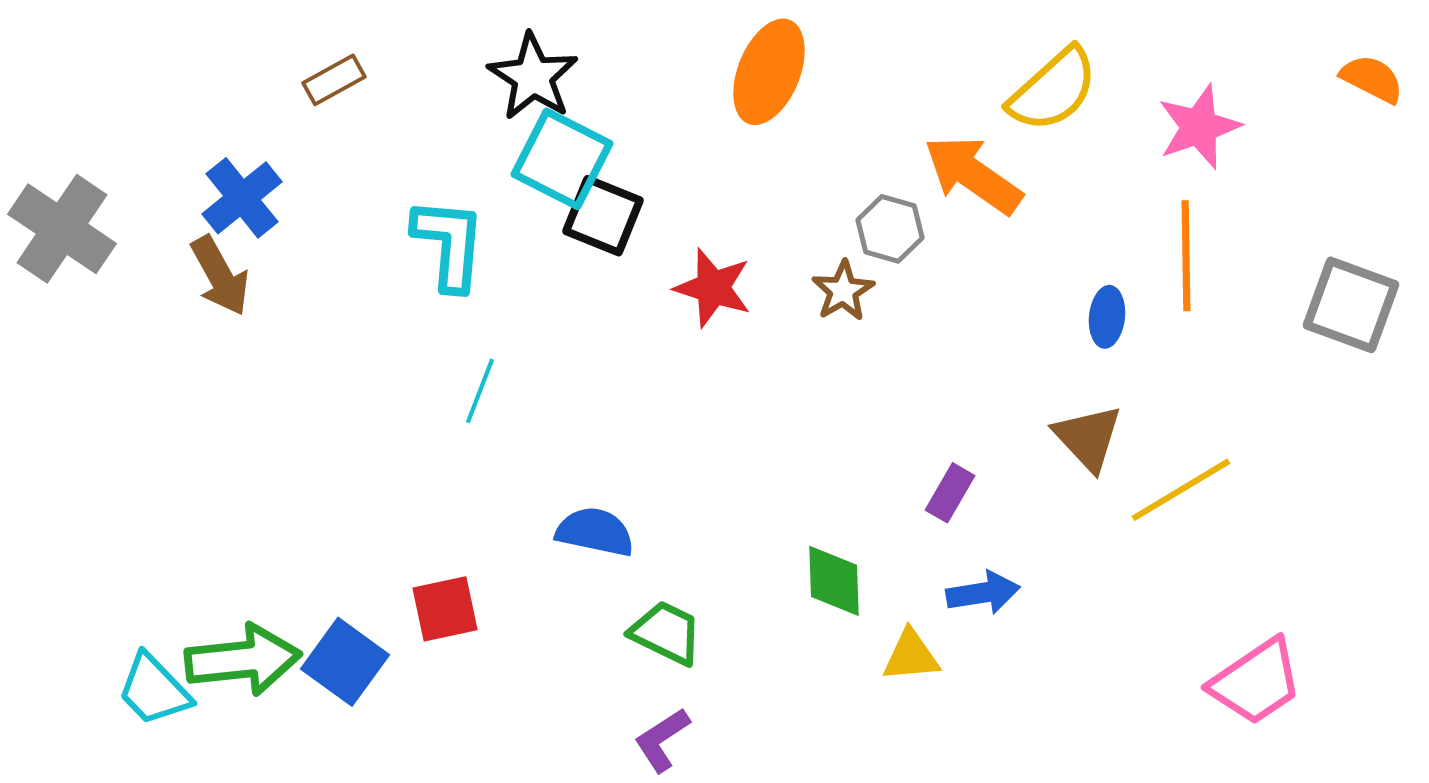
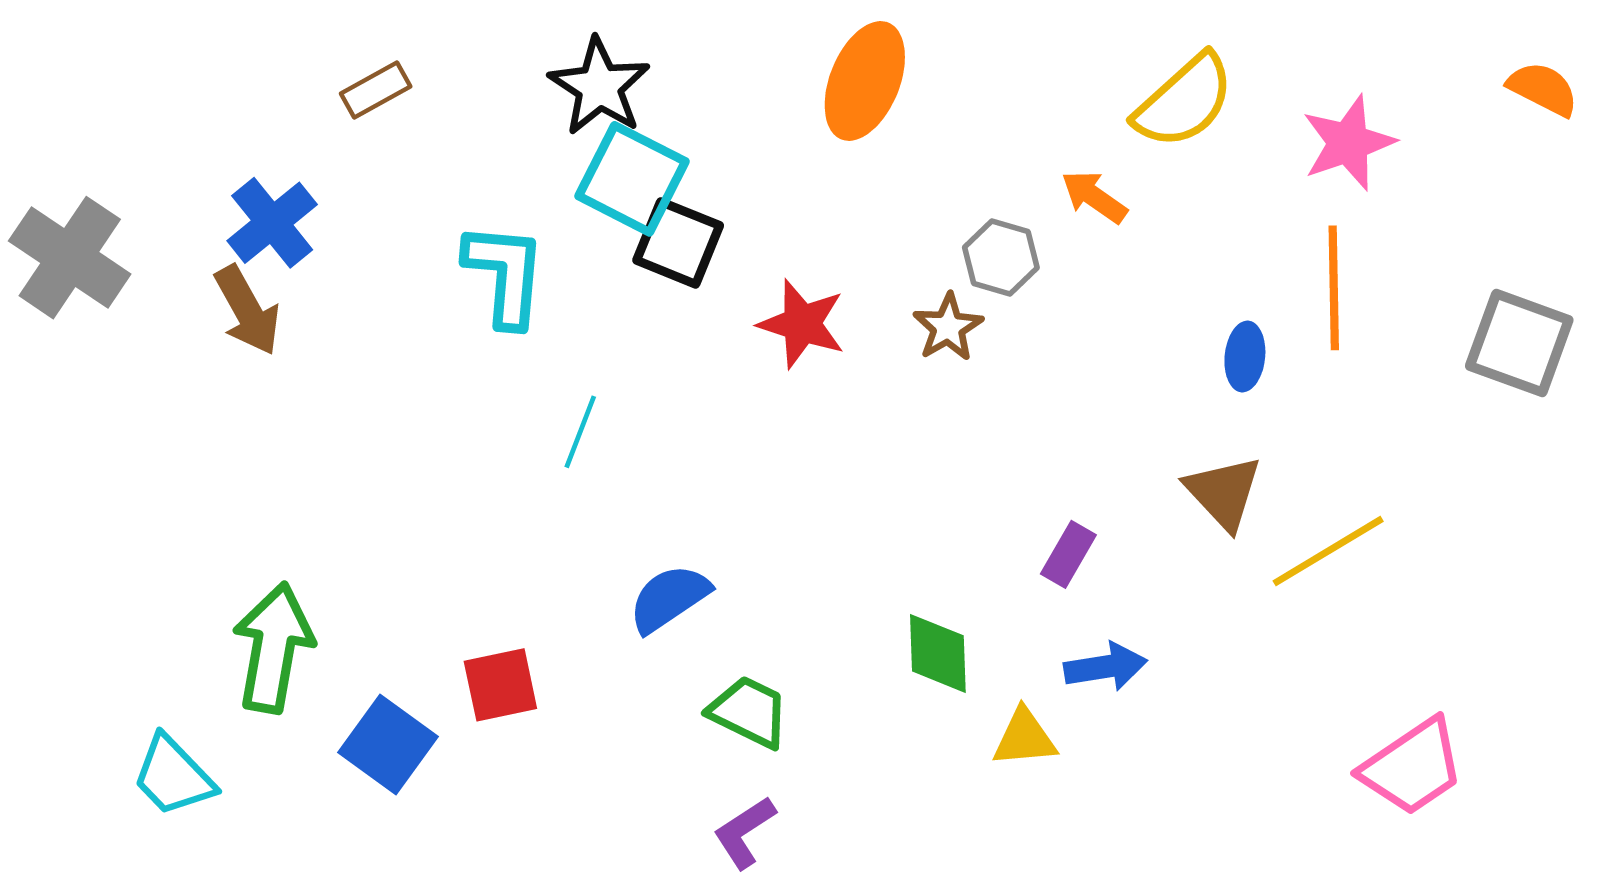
orange arrow: (973, 175) -> (1094, 197), size x0.6
cyan line: (480, 391) -> (580, 432), moved
blue semicircle: (595, 532) -> (669, 598), turned -46
green arrow: (243, 660) -> (273, 648), moved, turned -74

